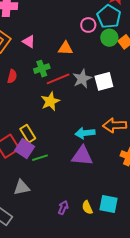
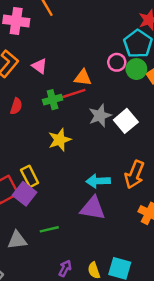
pink circle: (88, 25) -> (117, 62), moved
red line: (58, 79) -> (72, 94), moved
white square: (104, 81) -> (126, 121), turned -30
orange arrow: (115, 125) -> (134, 175), turned -70
green line: (40, 158) -> (49, 229), moved

